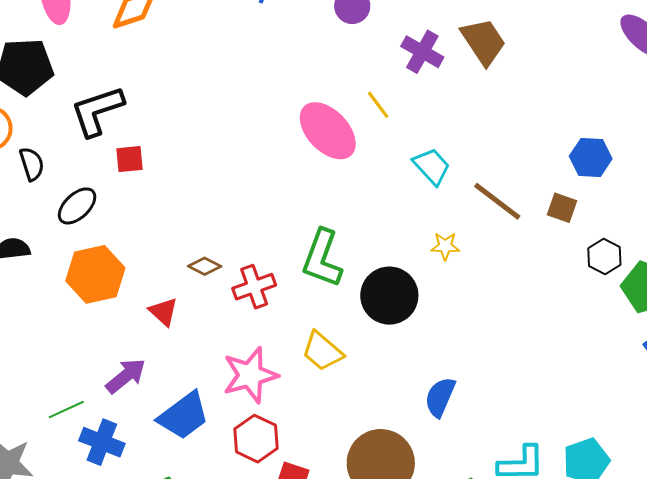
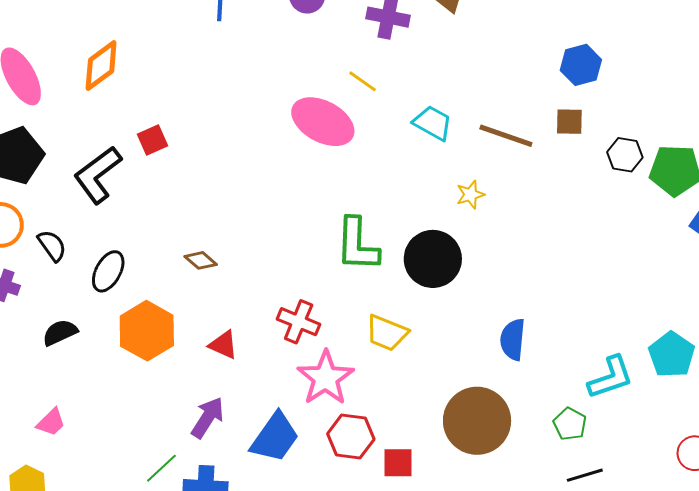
red square: (129, 159) -> (152, 140), moved
brown diamond: (205, 266) -> (201, 260), moved, turned 32
red cross: (254, 287) -> (299, 322), moved, turned -30

